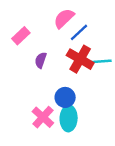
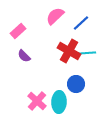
blue line: (79, 32) -> (81, 23), moved
purple semicircle: (41, 60) -> (24, 56), moved, turned -64
blue circle: (65, 97) -> (76, 84), moved

